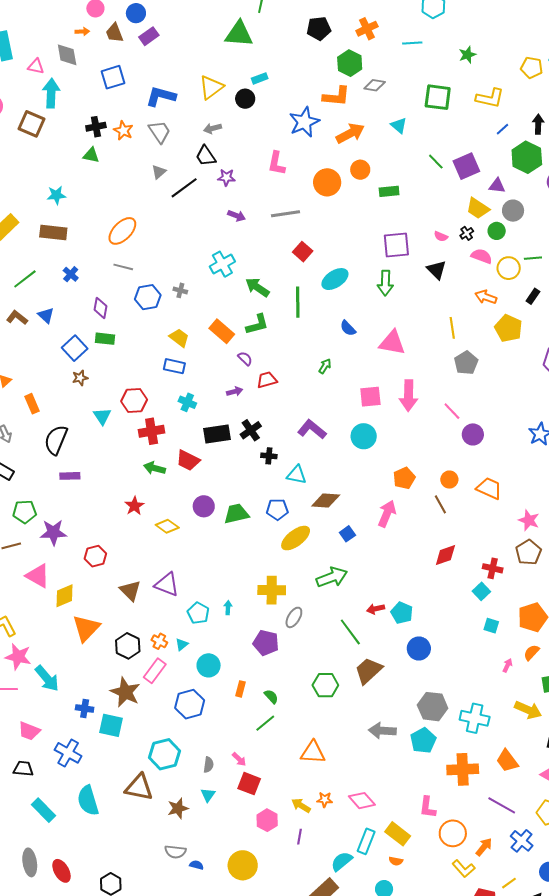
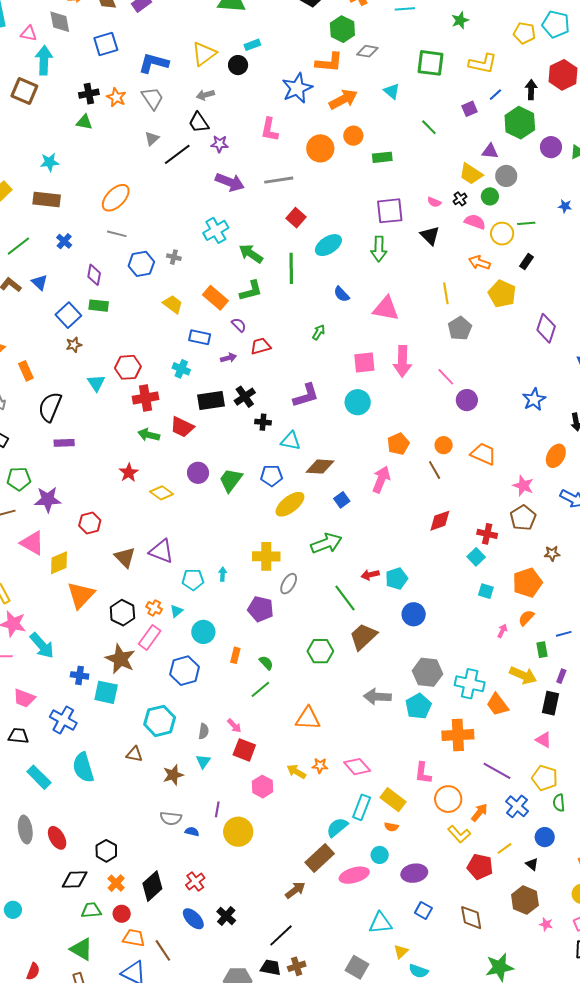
purple square: (466, 166) -> (469, 109), moved, size x0.6
purple arrow: (237, 216) -> (230, 182), size x1.6
blue rectangle: (174, 366) -> (200, 337), moved
purple L-shape: (312, 429) -> (306, 396), turned 124
green trapezoid: (236, 514) -> (231, 480), turned -40
cyan pentagon: (198, 613) -> (193, 580), turned -30
cyan pentagon: (402, 613) -> (397, 579), turned 30
orange trapezoid: (507, 761) -> (497, 705), moved
brown triangle: (139, 787) -> (134, 754), size x0.6
purple line: (300, 837) -> (217, 809), moved

